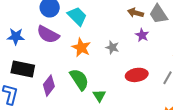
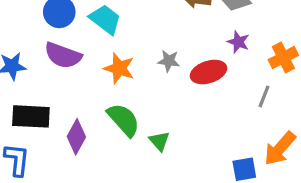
purple star: (142, 35) -> (238, 42), moved
red ellipse: (137, 75) -> (208, 72), moved

